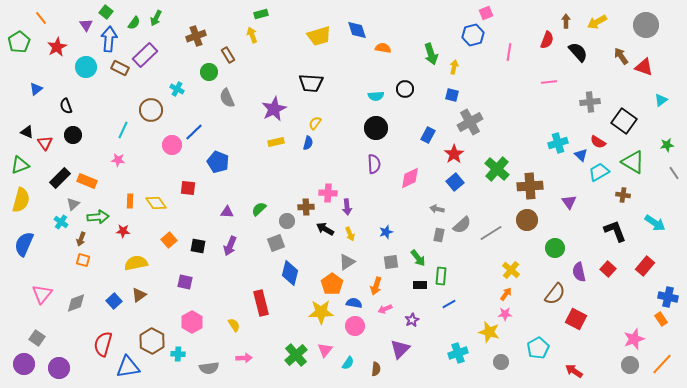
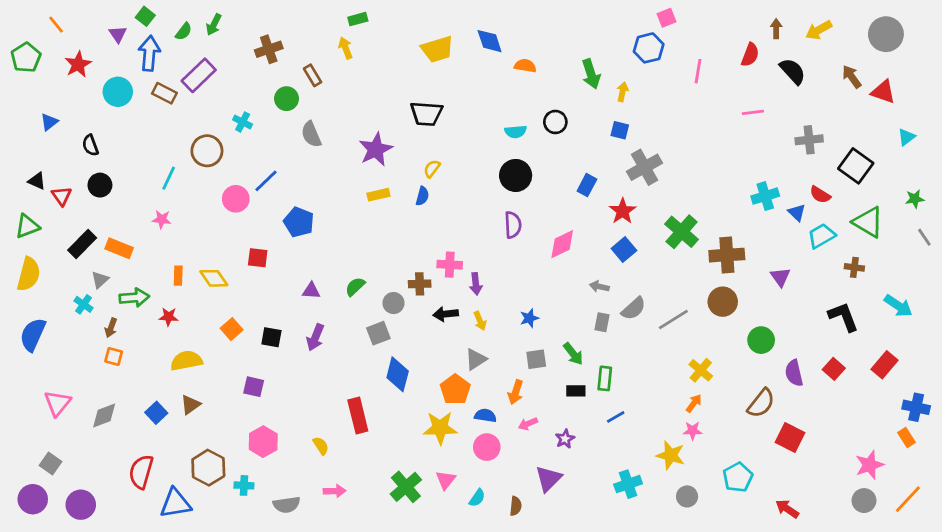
black arrow: (325, 229) -> (446, 314), turned -36

